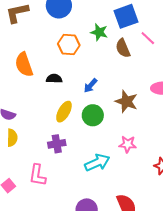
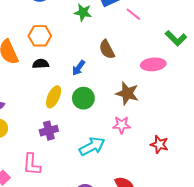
orange hexagon: (69, 45) -> (40, 36), moved
brown semicircle: (123, 48) -> (107, 49), moved
brown star: (126, 101) -> (127, 93), moved

